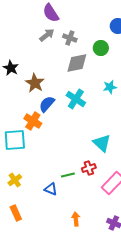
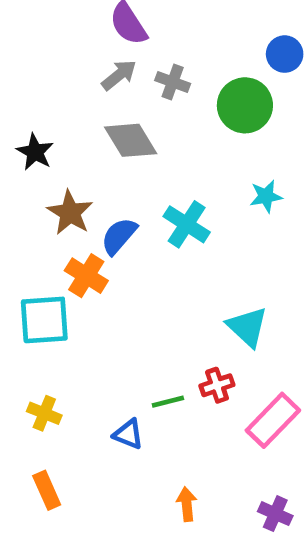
green circle: (101, 48) -> (245, 105), size x1.5
gray diamond: (77, 63) -> (131, 140), moved, turned 70
brown star: (35, 83) -> (70, 213), moved
yellow cross: (15, 180) -> (44, 413), turned -32

